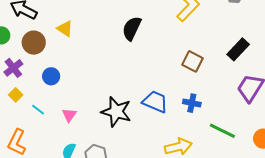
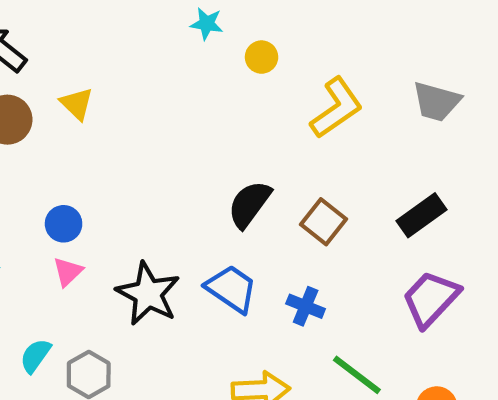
black semicircle: (132, 28) -> (249, 204), moved
blue circle: (51, 76) -> (64, 224), moved
pink triangle: (69, 115) -> (68, 272), moved

